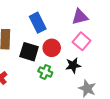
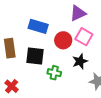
blue rectangle: (38, 23) -> (38, 26), turned -36
red circle: (52, 48) -> (63, 40), moved

